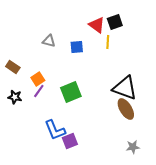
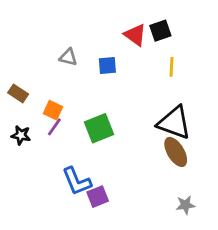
yellow line: (108, 42) -> (172, 67), moved
orange square: (38, 79) -> (53, 110), turned -32

